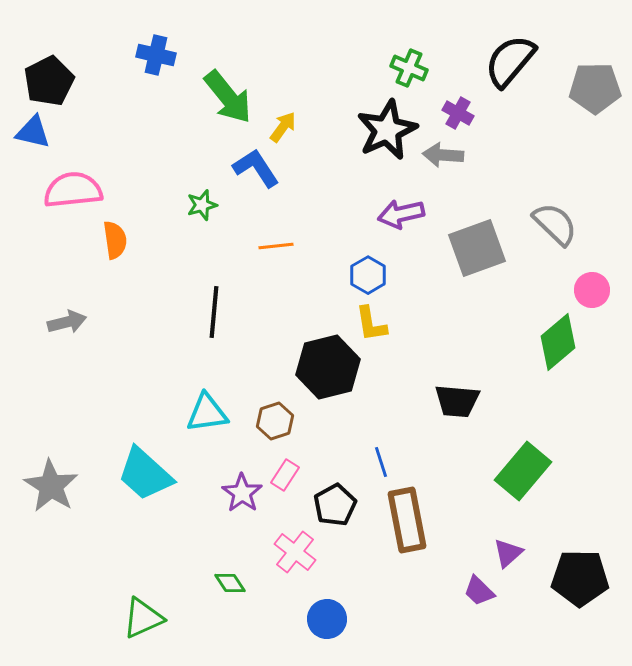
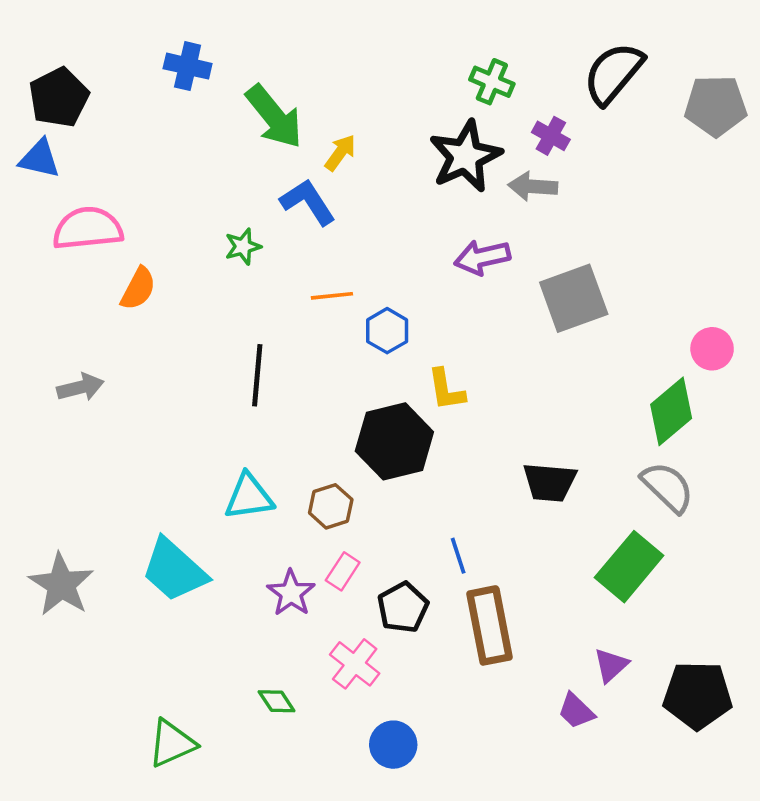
gray semicircle: (555, 224) -> (668, 487), moved
orange semicircle: (115, 240) -> (138, 289), turned 36
blue hexagon: (368, 275) -> (387, 331), moved

